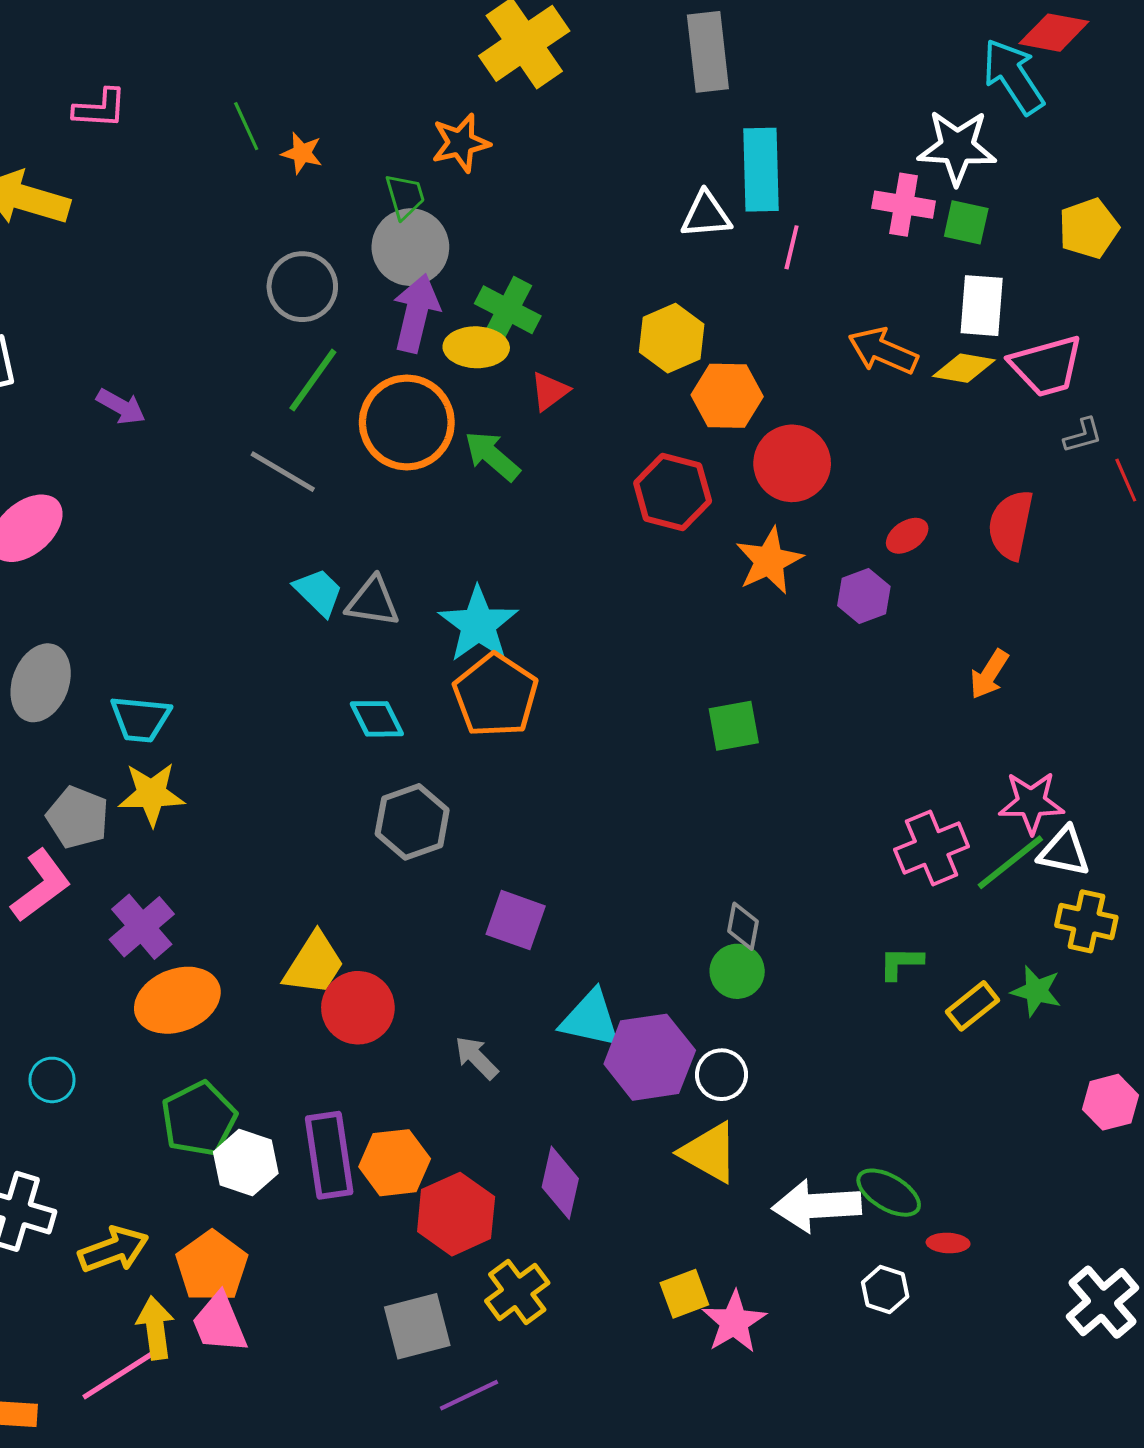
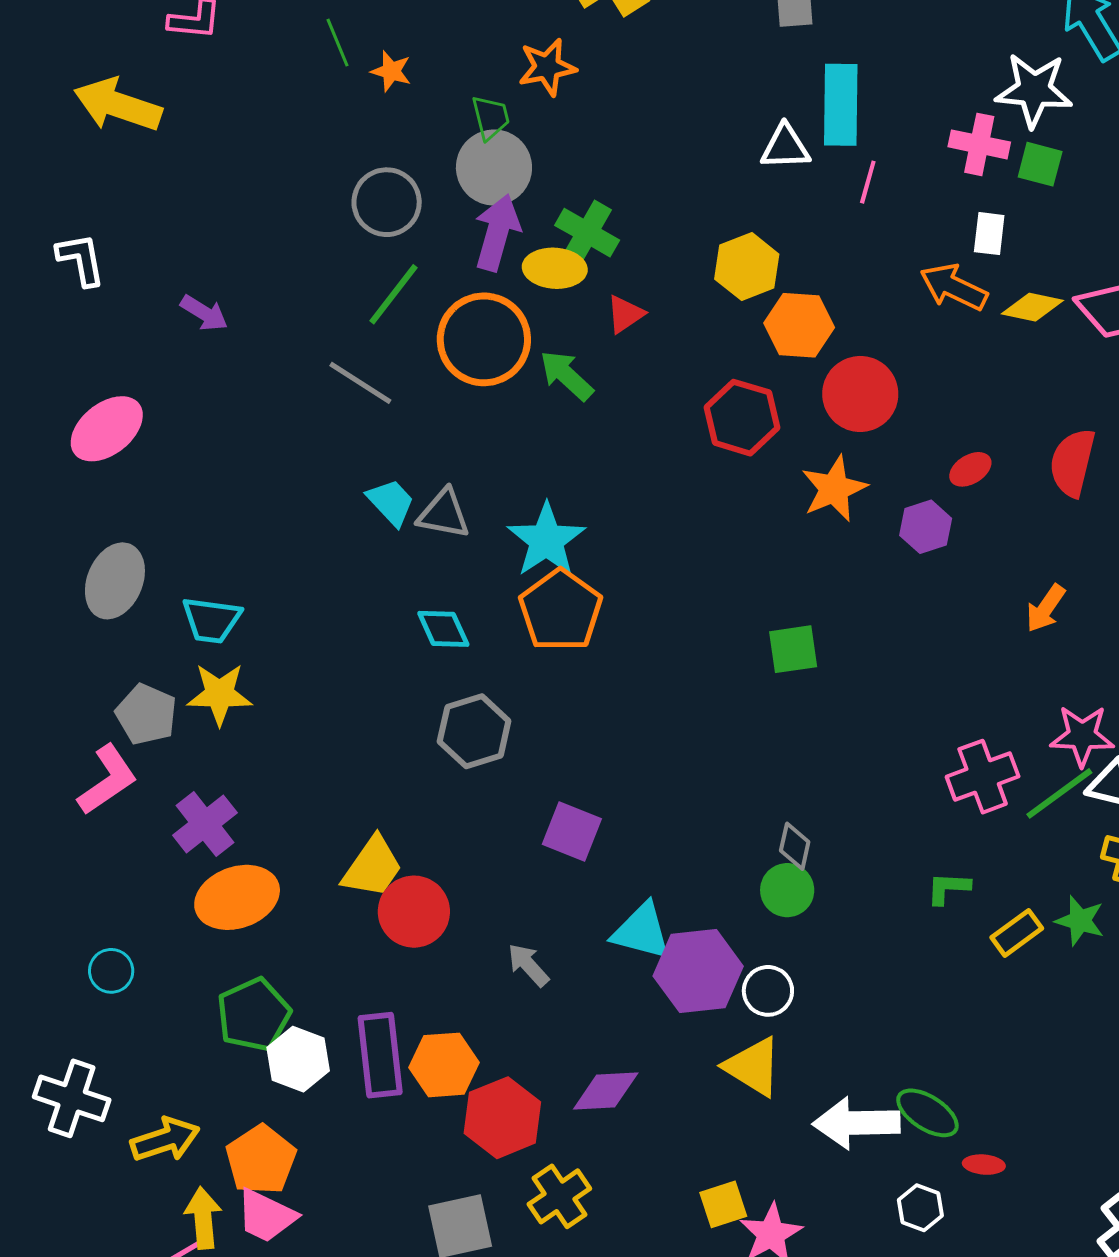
white rectangle: (982, 306) -> (989, 234), moved, size x0.7
purple diamond: (560, 1183) -> (606, 1091), turned 72
pink trapezoid: (219, 1323) -> (266, 1216), turned -44

